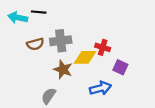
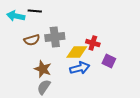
brown star: (63, 69) -> (43, 69), moved
blue arrow: (100, 88) -> (80, 68), moved

